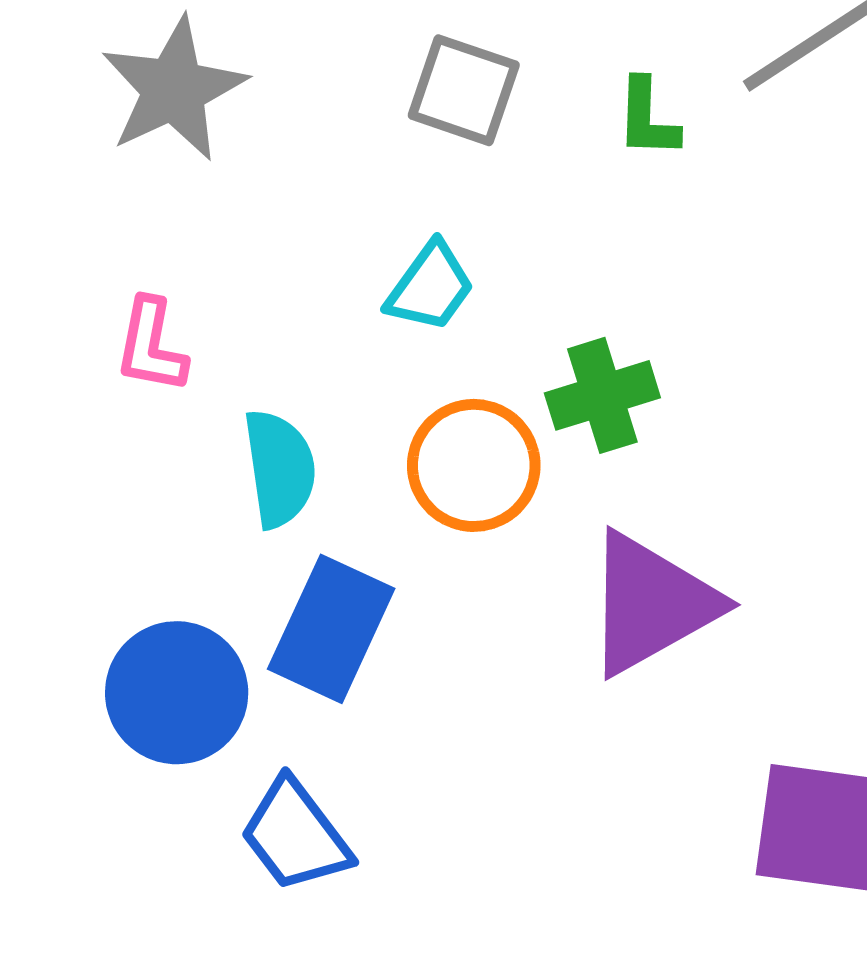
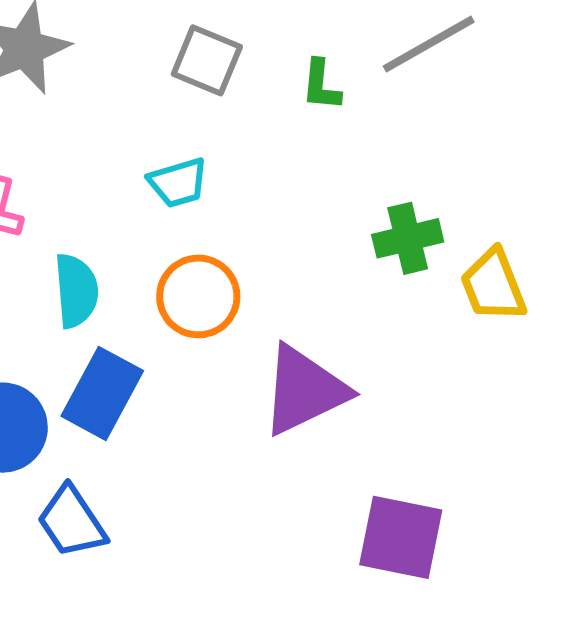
cyan trapezoid: (430, 287) -> (178, 183), turned 34
green cross: (602, 395) -> (408, 238), moved

